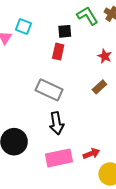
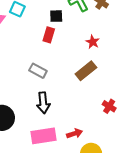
brown rectangle: (99, 87) -> (86, 71), size x1.5
gray rectangle: (49, 90) -> (38, 71), size x0.7

